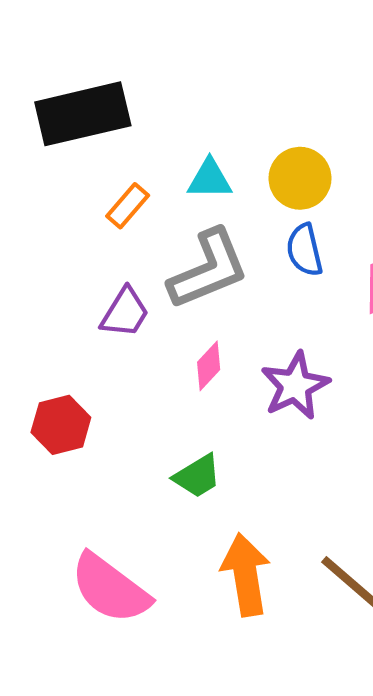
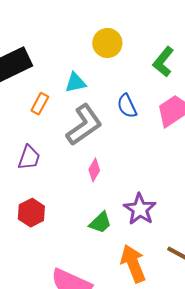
yellow circle: (300, 178) -> (107, 43), moved
purple trapezoid: (125, 313) -> (29, 158), moved
purple star: (295, 386) -> (140, 209), moved

